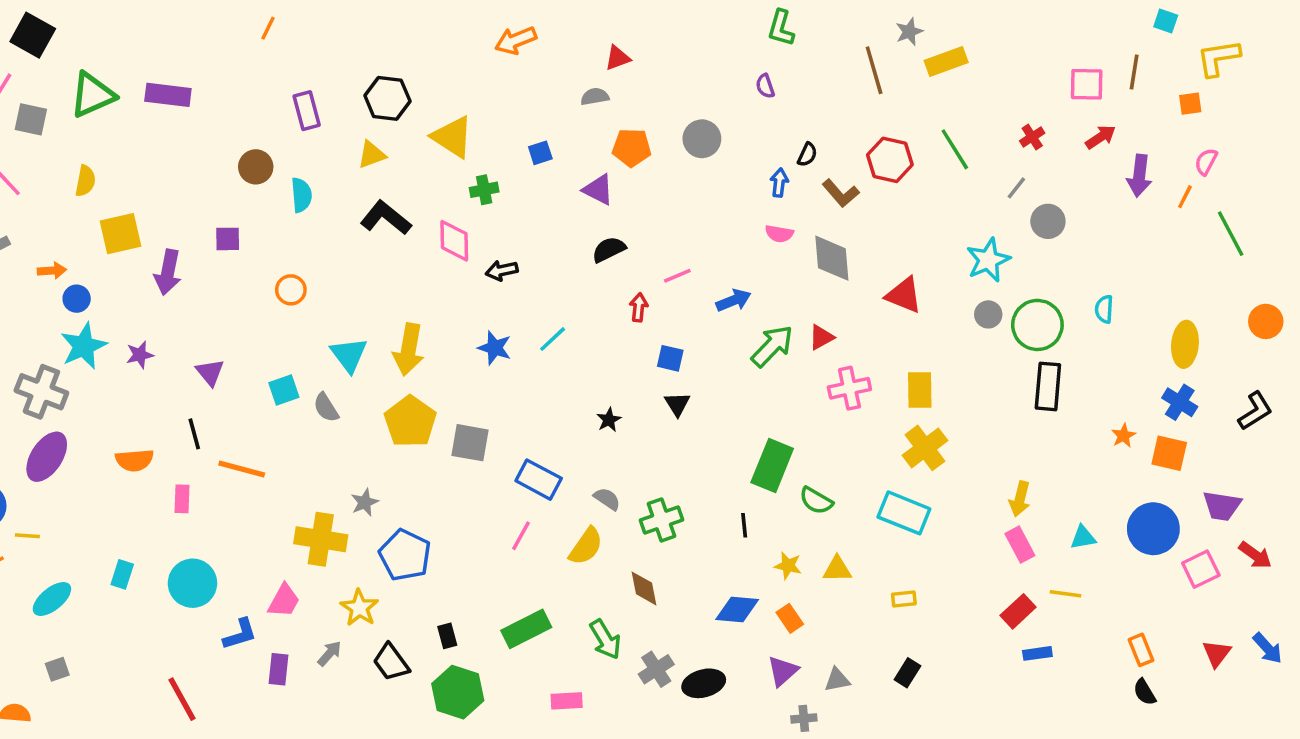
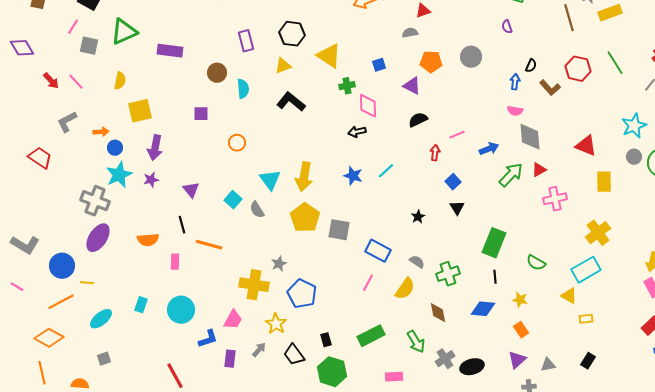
purple rectangle: (168, 95) -> (170, 51), moved
pink diamond: (454, 241) -> (368, 106), moved
gray diamond: (832, 258) -> (530, 137), moved
purple arrow: (168, 272) -> (155, 148), moved
blue square: (670, 358) -> (453, 182), turned 35
cyan square: (284, 390) -> (233, 200), turned -30
yellow rectangle: (920, 390) -> (604, 182), moved
green rectangle: (772, 465) -> (494, 243), moved
cyan rectangle: (904, 513) -> (586, 270), turned -52
yellow triangle: (837, 569) -> (569, 296), moved, turned 30
blue diamond: (737, 610) -> (483, 309), moved

